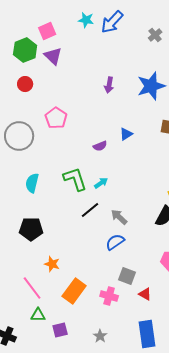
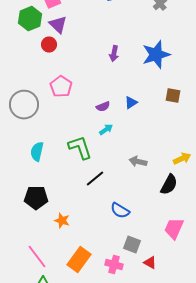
red circle: (25, 84) -> (49, 45), moved
purple semicircle: (100, 146) -> (103, 107), moved
cyan arrow: (101, 183) -> (106, 130), moved
gray arrow: (119, 217) -> (138, 162), moved, turned -30
blue semicircle: (115, 242) -> (120, 211), turned -114
orange star: (52, 264) -> (62, 221), moved

